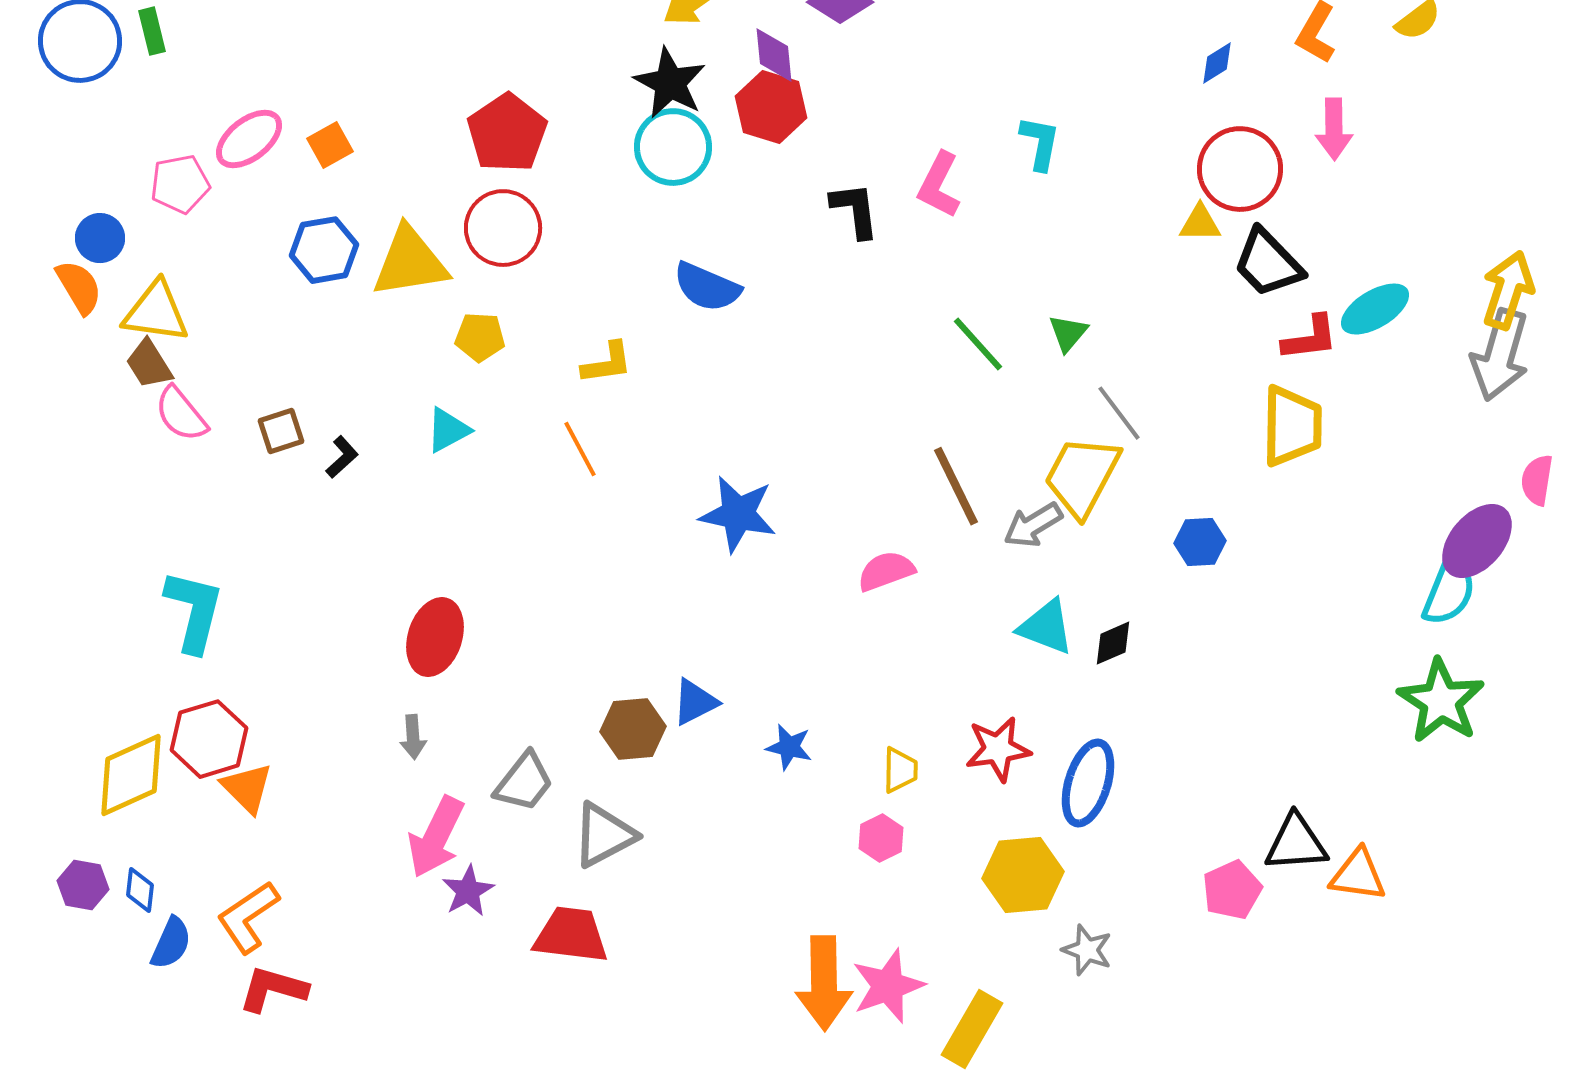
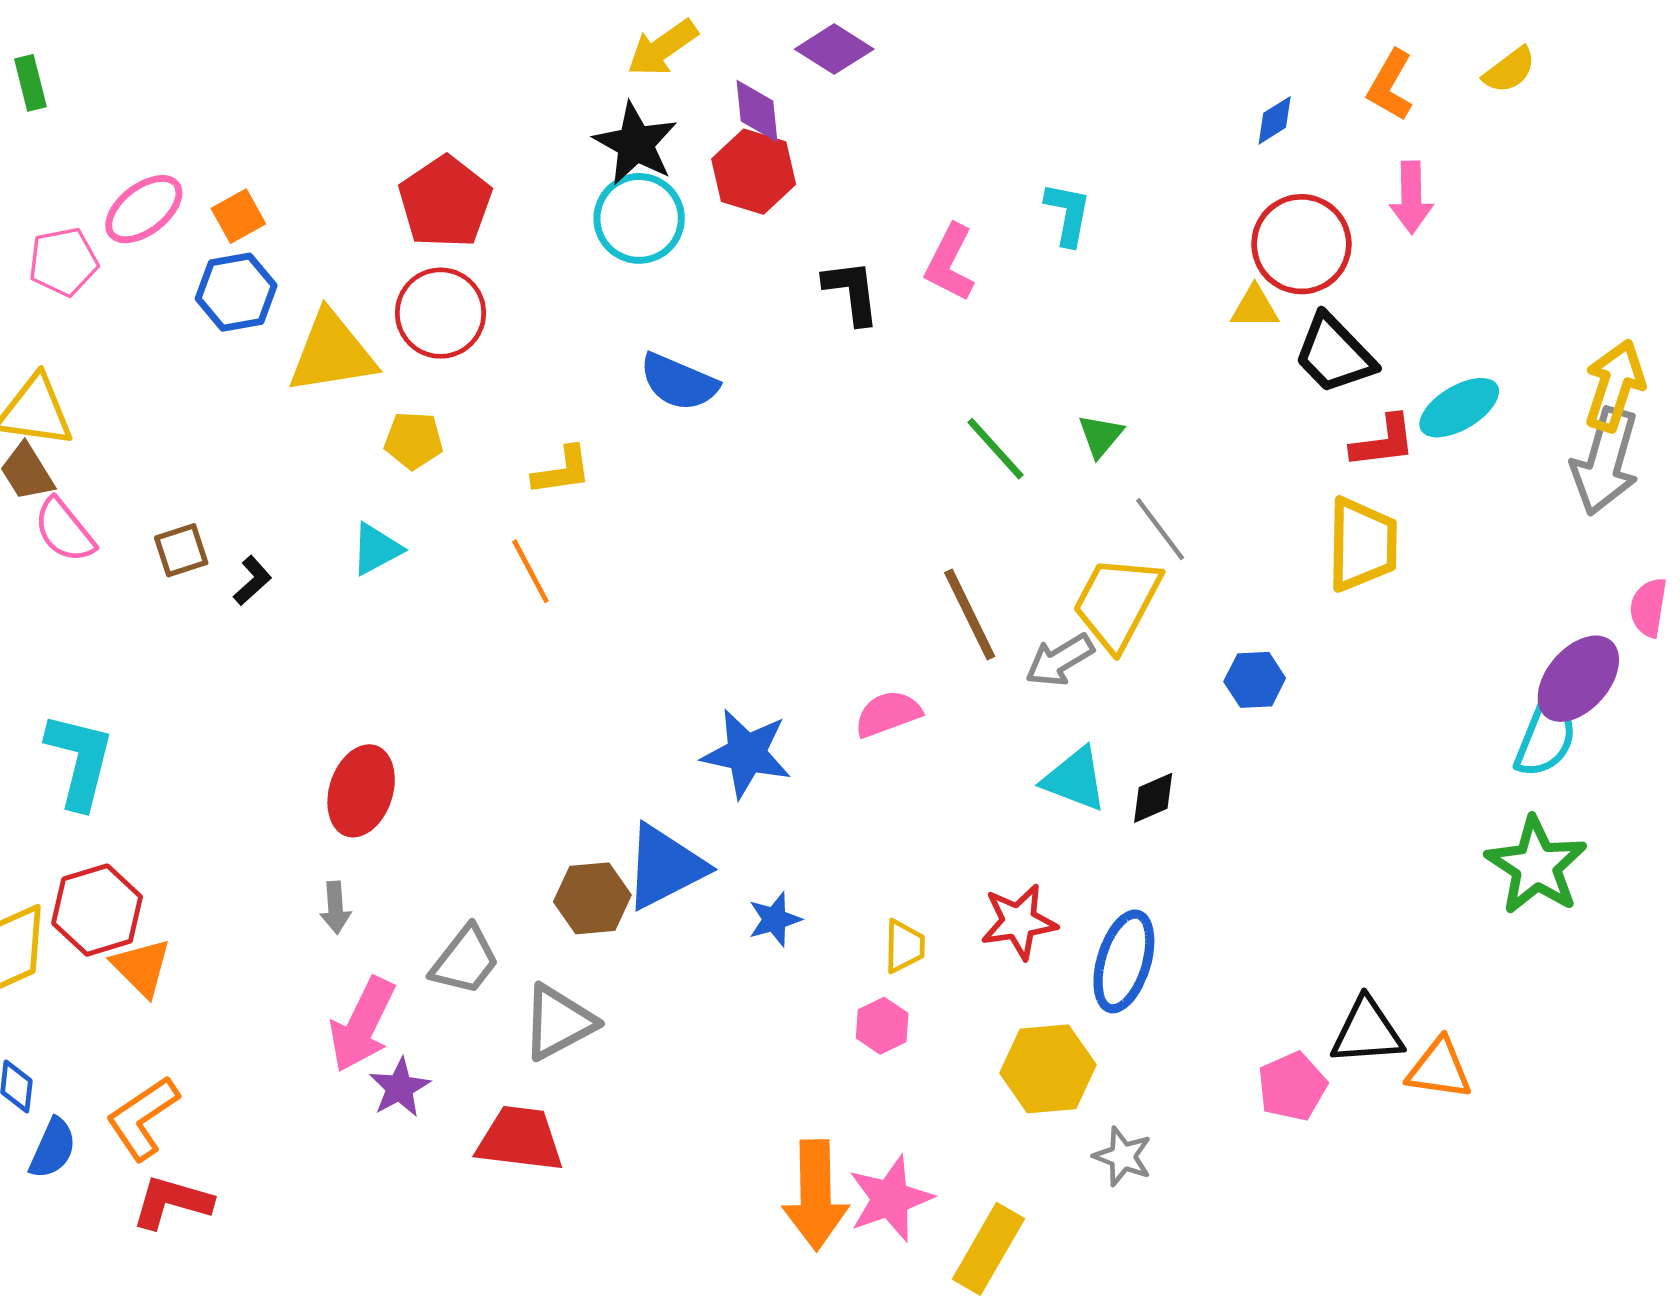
blue hexagon: (324, 250) -> (236, 292), moved
blue star: (738, 514) -> (747, 753), moved
blue triangle: (695, 702) -> (665, 867), size x1.6
blue star: (789, 747) -> (775, 919), turned -30

